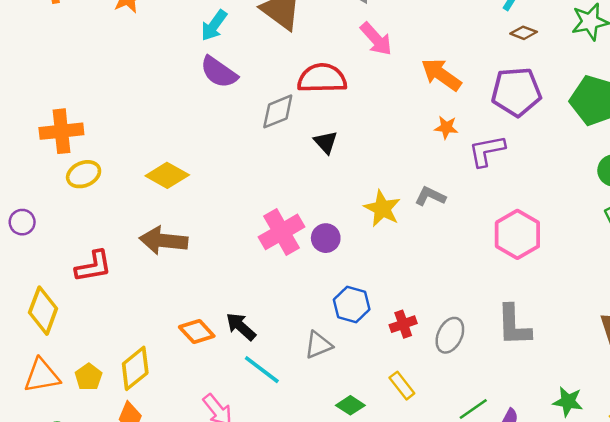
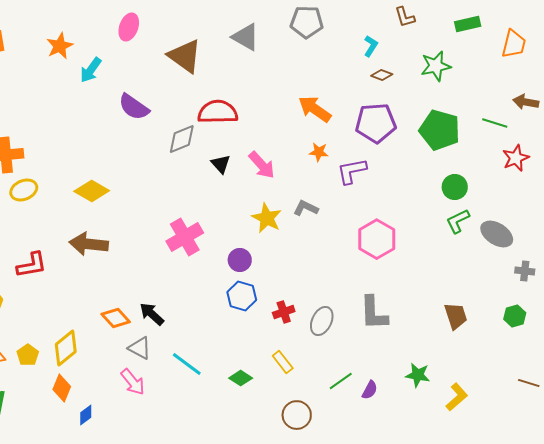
cyan arrow: (214, 25) -> (91, 70), moved
pink arrow: (376, 39) -> (262, 165), moved
purple circle: (326, 238) -> (240, 260), moved
gray triangle: (318, 345) -> (140, 348), moved, turned 50
cyan line: (262, 370) -> (187, 364), moved

